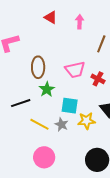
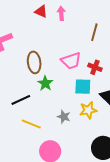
pink arrow: (80, 22) -> (61, 13), moved
cyan square: (70, 106) -> (83, 87), moved
yellow line: (39, 124) -> (31, 124), moved

